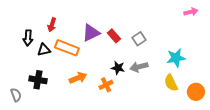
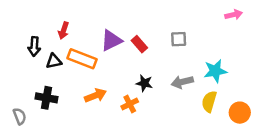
gray square: (139, 39) -> (179, 39), moved, turned 32
gray arrow: (139, 67) -> (182, 82), moved
yellow semicircle: (171, 83) -> (209, 102), turned 42

